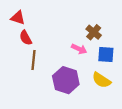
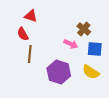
red triangle: (18, 18) -> (31, 16), moved

